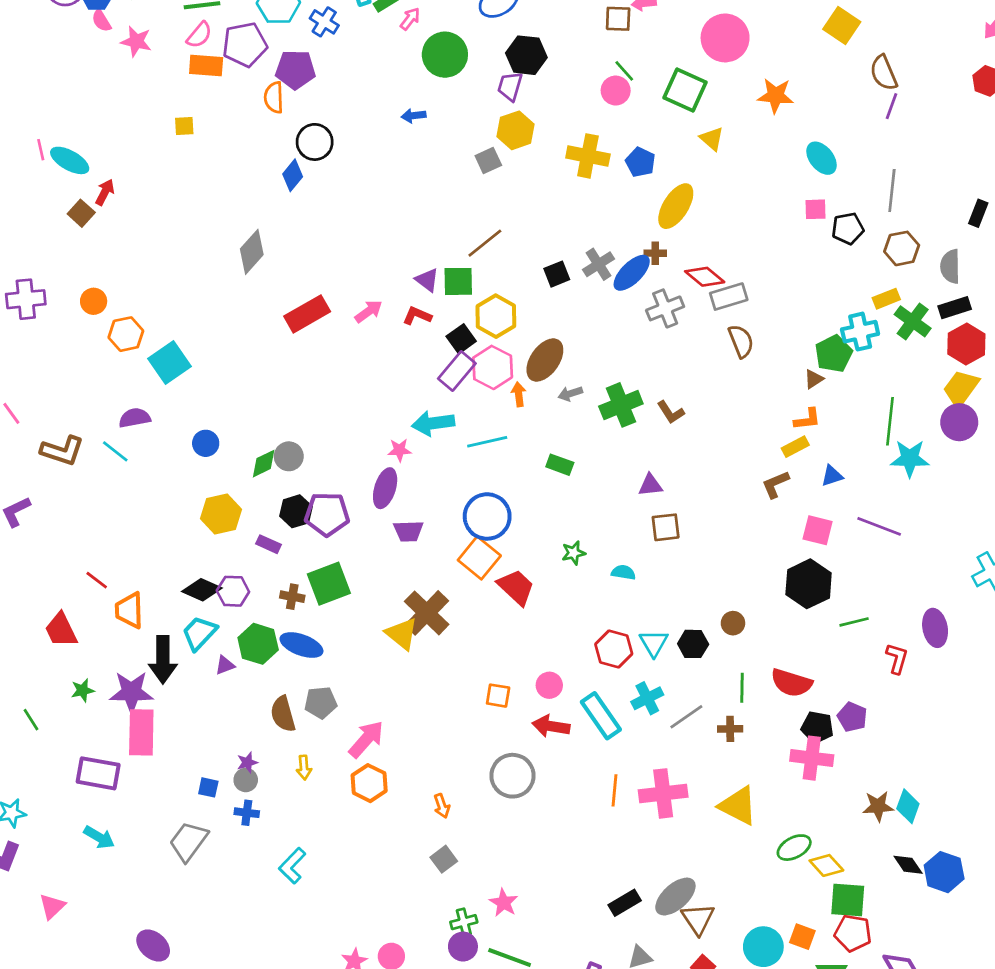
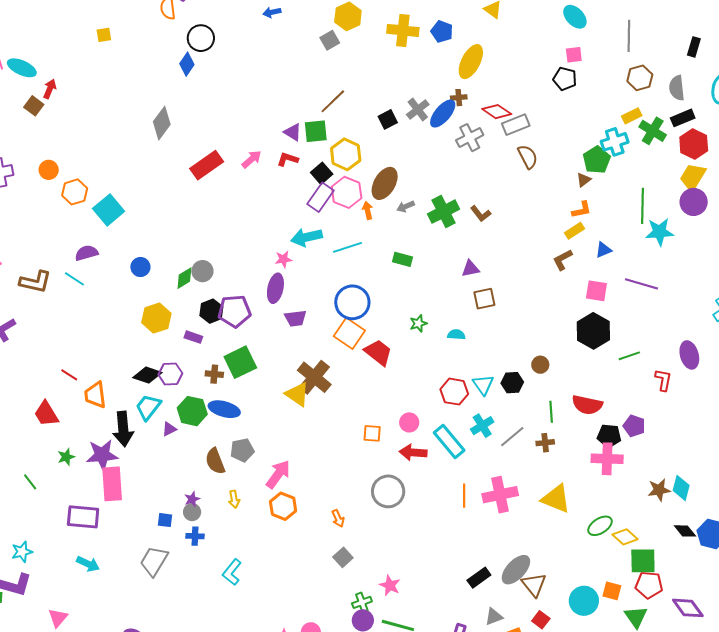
black pentagon: (848, 229) -> (565, 79), moved, turned 30

